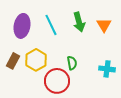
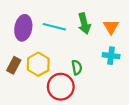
cyan line: (51, 25) -> (54, 27), turned -50
cyan cross: (107, 69) -> (111, 56), moved

